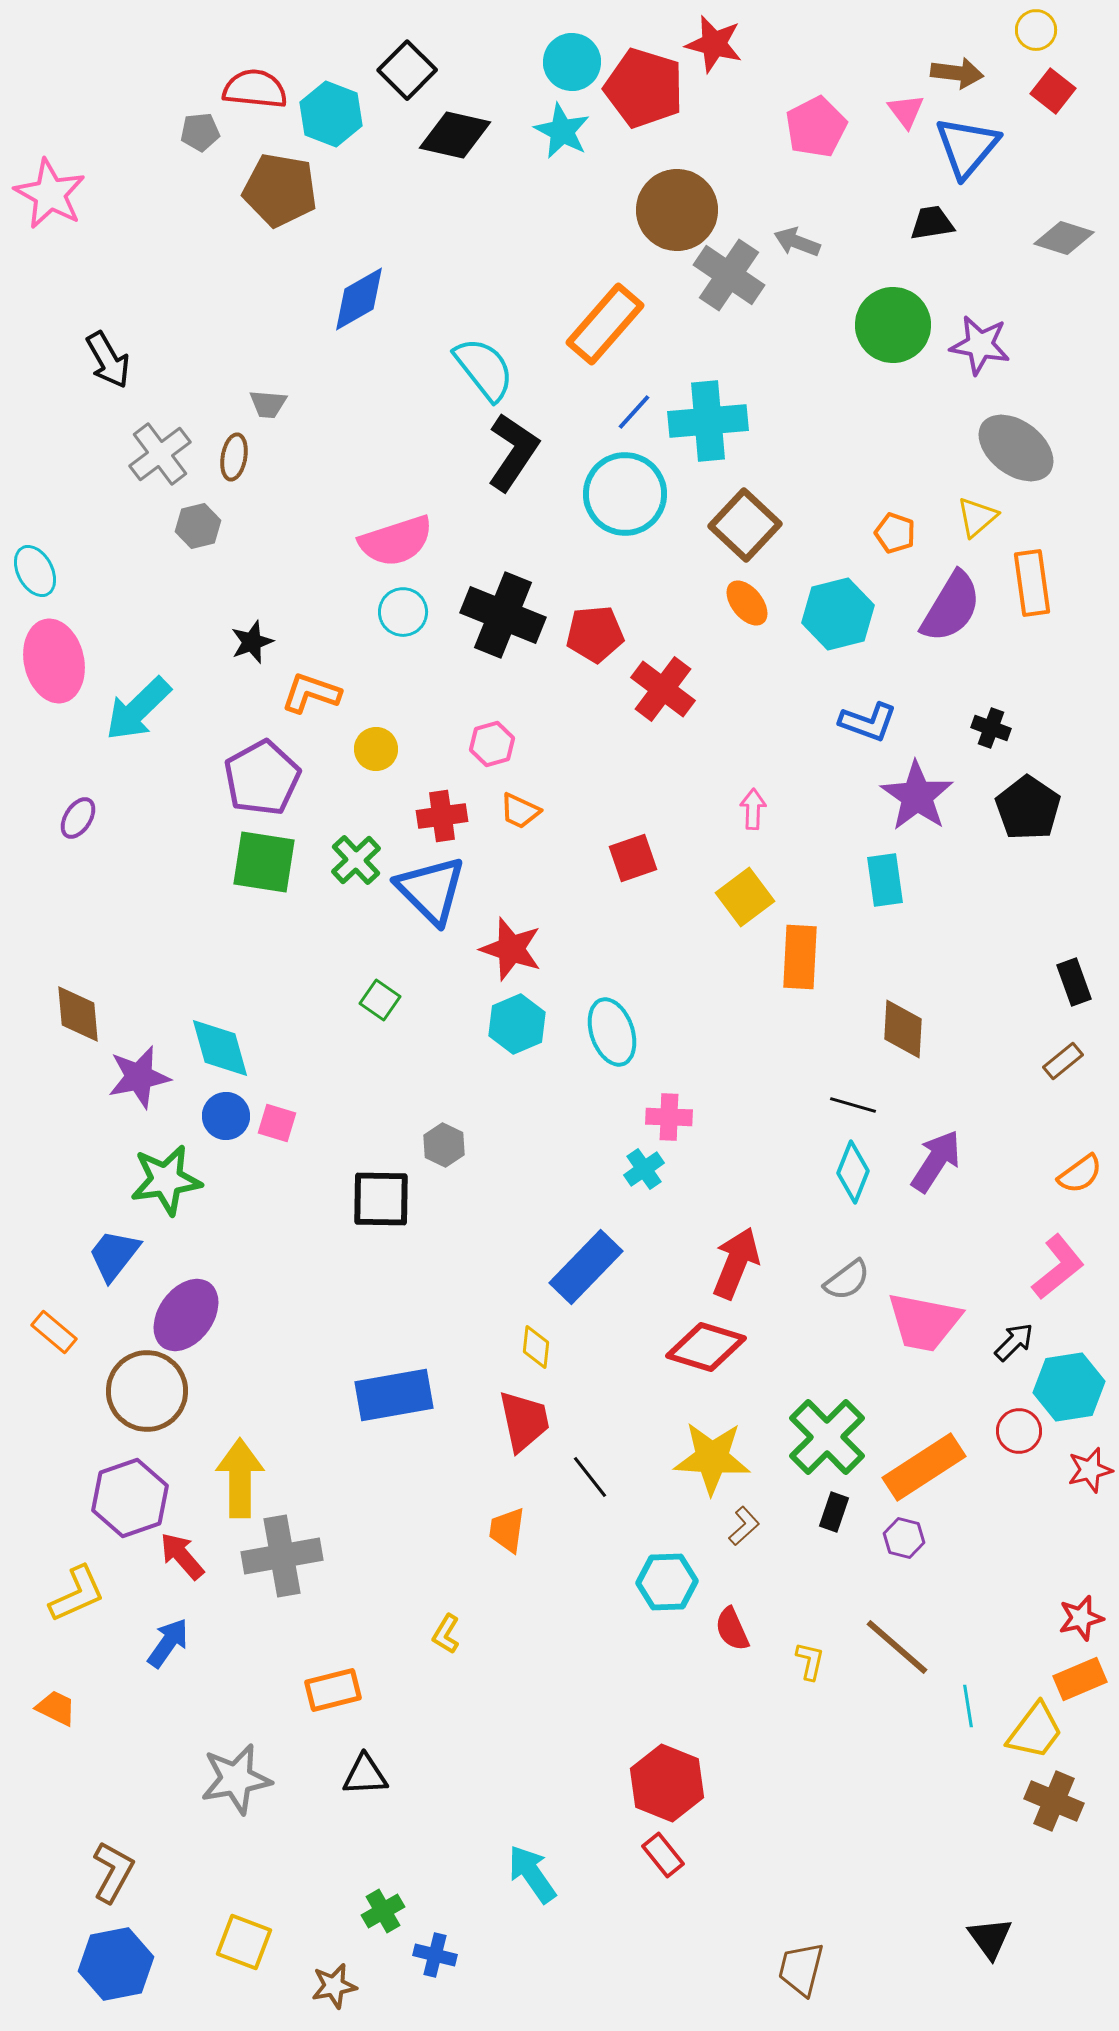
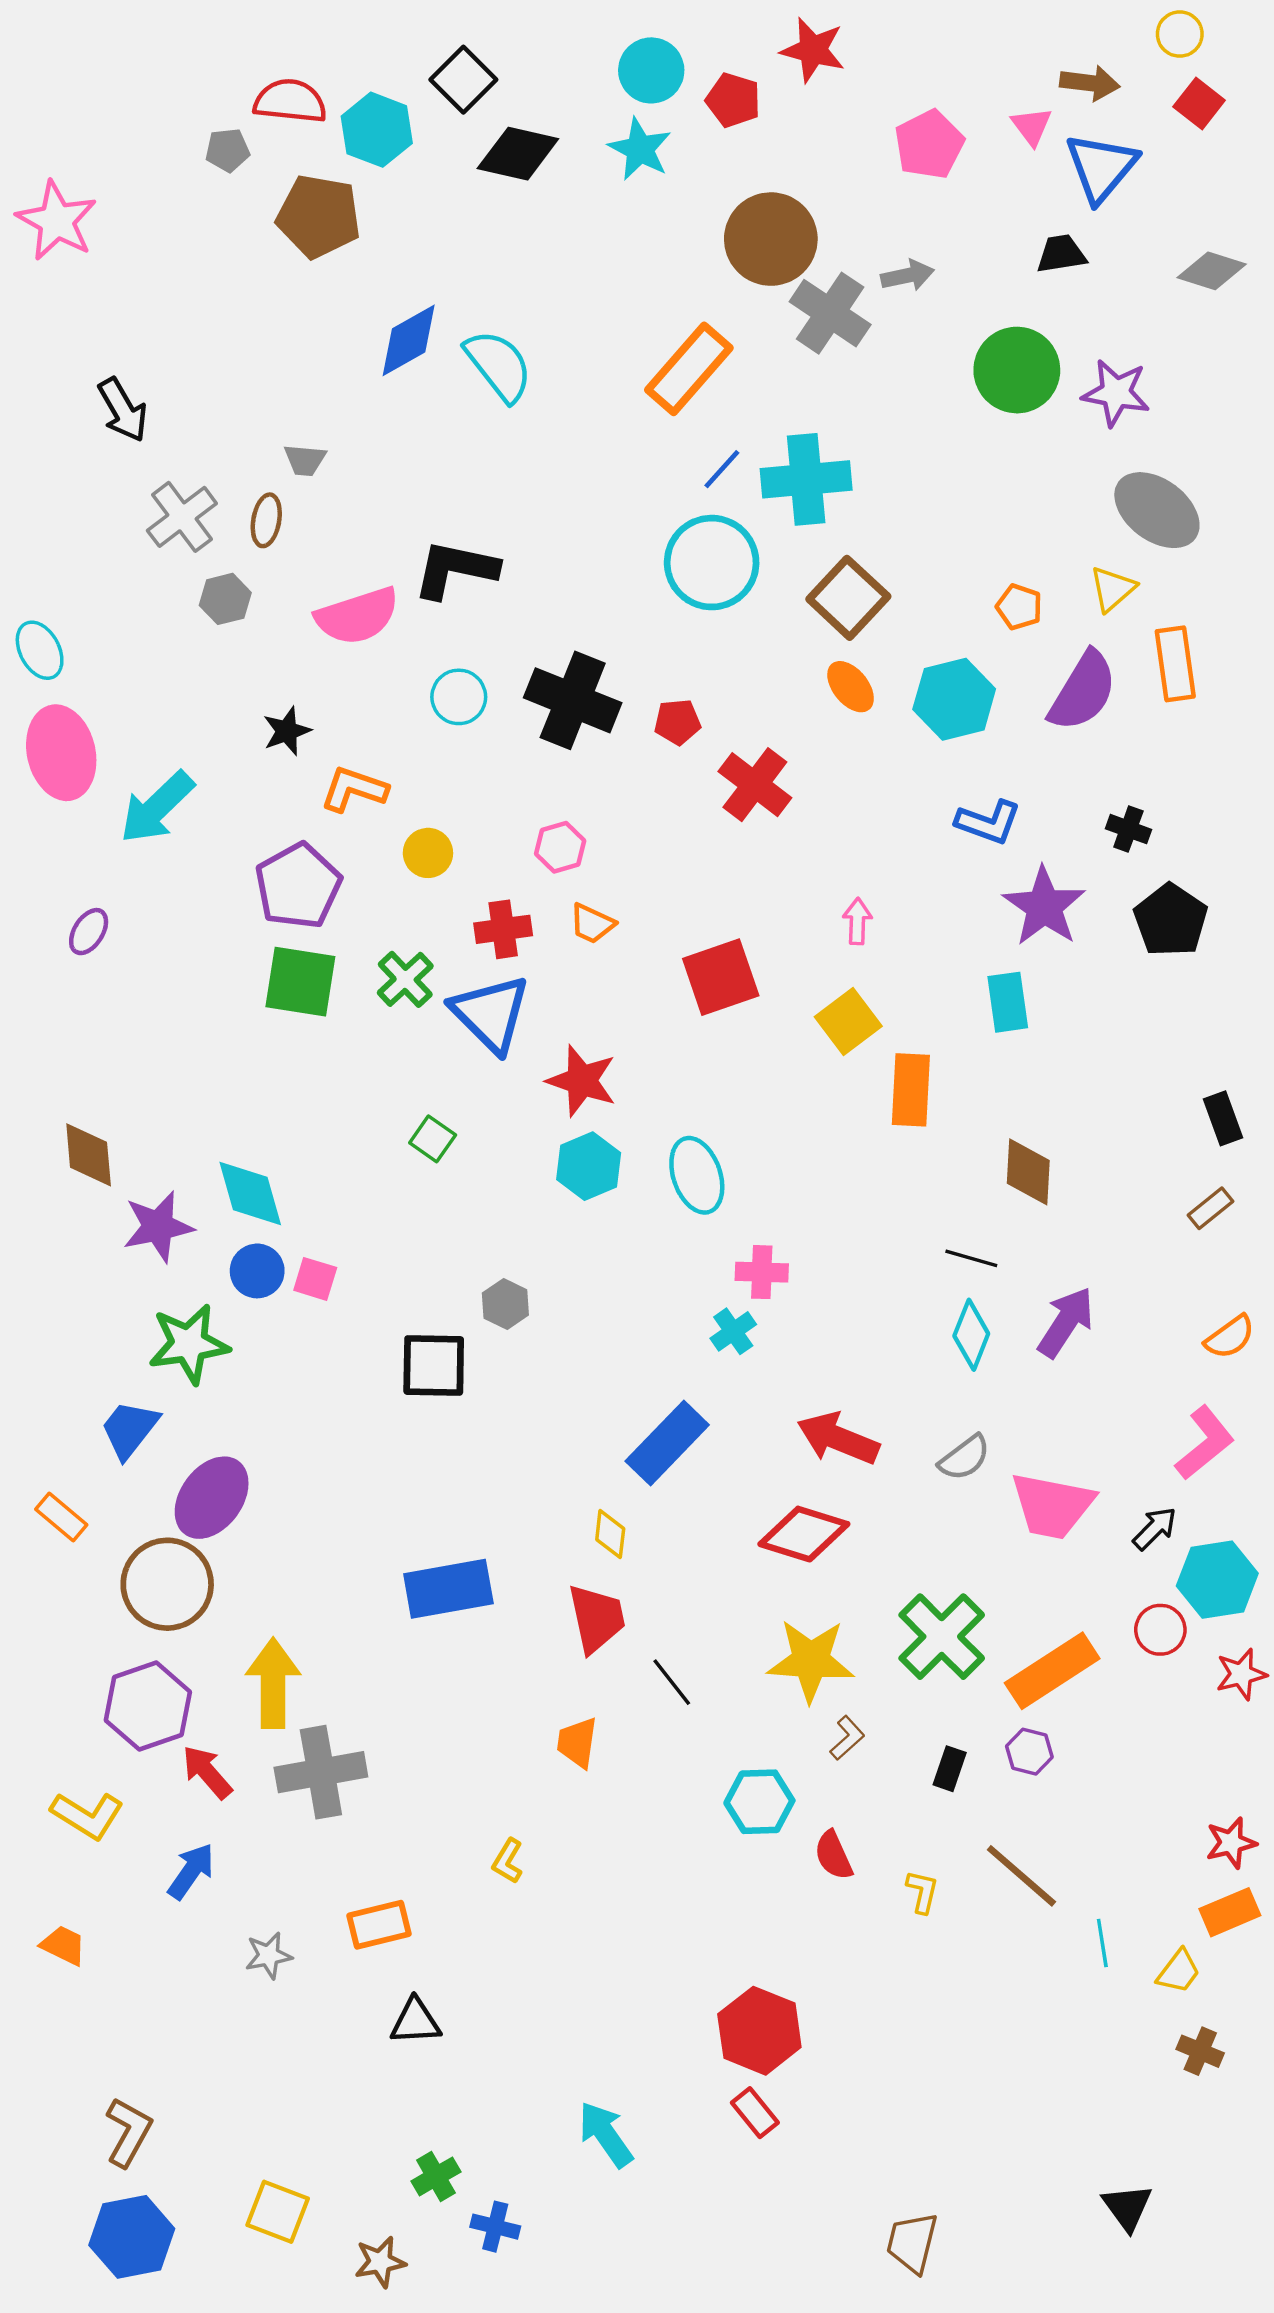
red pentagon: (644, 88) -> (733, 100), size x0.6
gray arrow: (797, 242) -> (908, 275), turned 147
cyan semicircle: (484, 369) -> (499, 365), moved
black L-shape: (513, 452) -> (455, 569), moved, turned -112
pink semicircle: (396, 541) -> (357, 616), moved
red pentagon: (595, 634) -> (677, 722), size x0.7
red square: (633, 858) -> (721, 977), size x1.4
red arrow: (736, 1263) -> (838, 1438), turned -90
black rectangle: (834, 1512) -> (950, 1769), moved
yellow L-shape: (77, 1594) -> (87, 1815), turned 56
yellow trapezoid: (1035, 1731) -> (1179, 1971), size x0.7
gray star: (236, 1779) -> (269, 1956), moved, size x0.6
brown cross: (1054, 1801) -> (1200, 2051), size x0.7

